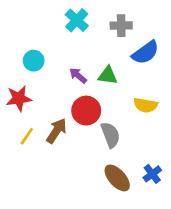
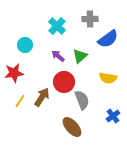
cyan cross: (77, 20) -> (57, 26), moved
green triangle: (108, 75) -> (80, 56), turned -49
blue cross: (152, 174) -> (113, 116), moved
brown ellipse: (117, 178) -> (72, 127), moved

